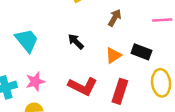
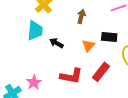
cyan trapezoid: (27, 40) -> (35, 30), moved, turned 60
red rectangle: (120, 91) -> (101, 72), turned 36

